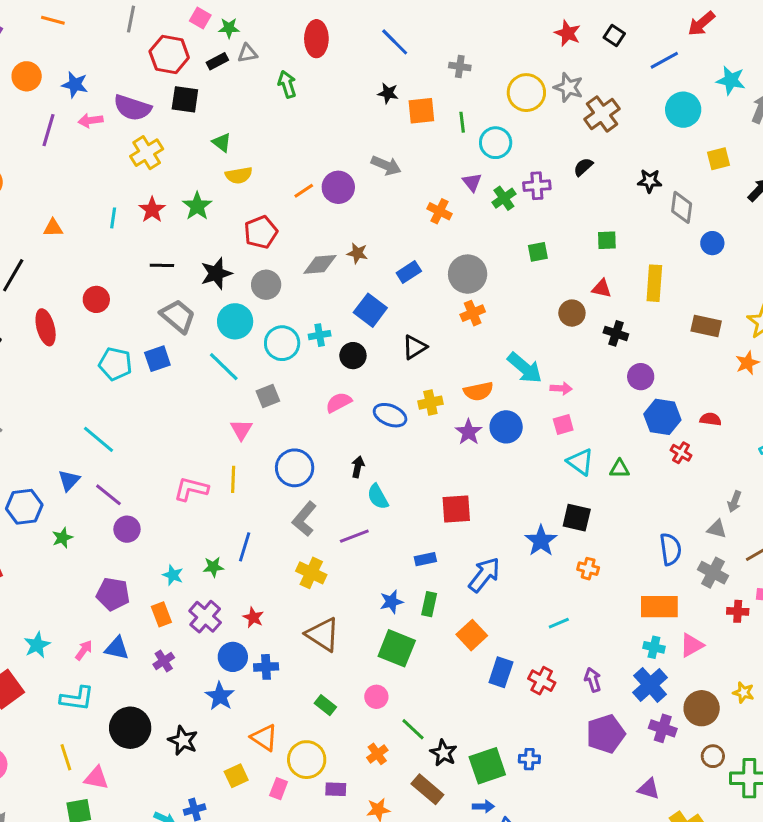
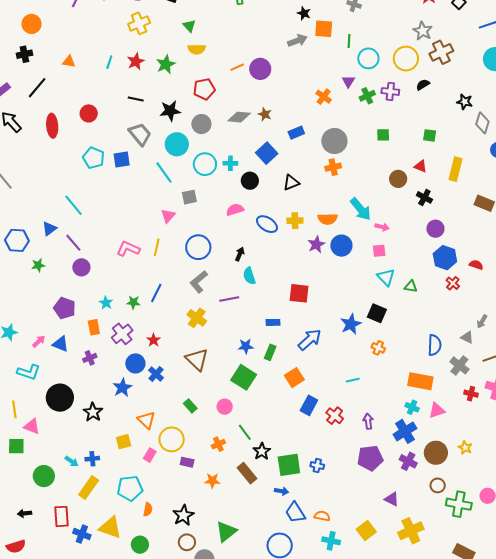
yellow circle: (526, 93) -> (406, 59), moved
gray arrow: (386, 165) -> (297, 41), moved, turned -54
blue cross: (266, 667) -> (156, 374), turned 35

